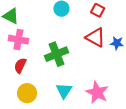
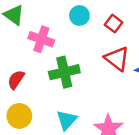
red square: (98, 10) -> (114, 24), moved
pink cross: (18, 40) -> (41, 39), moved

